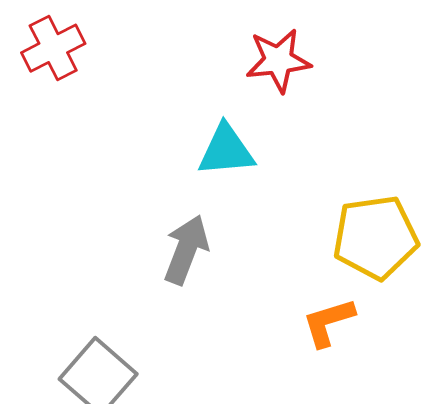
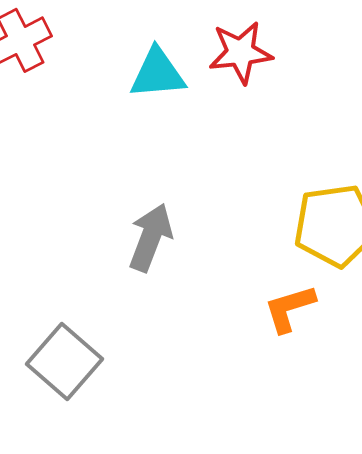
cyan triangle: (226, 150) -> (158, 73), moved

